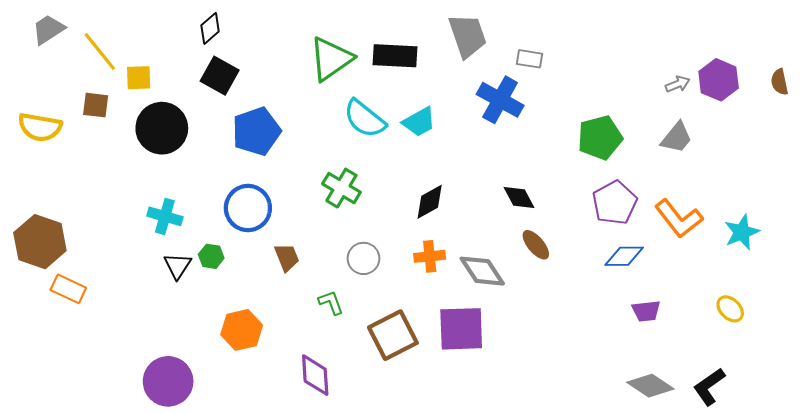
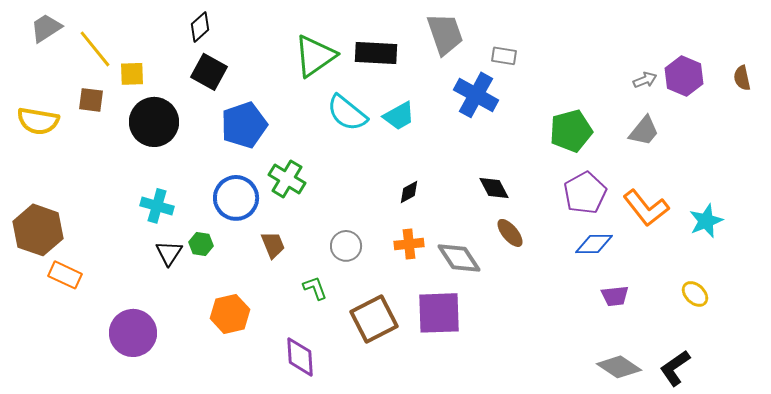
green cross: (341, 188) -> (287, 179), moved
black diamond: (430, 202) -> (409, 192), size x0.7
purple circle: (168, 381) -> (133, 333), moved

